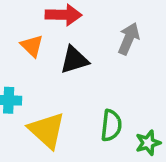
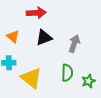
gray arrow: (129, 39) -> (74, 44), moved
orange triangle: (32, 46) -> (13, 37), moved

